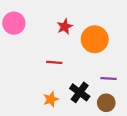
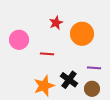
pink circle: (14, 23) -> (19, 40), moved
orange star: (51, 99) -> (44, 86), size x1.5

